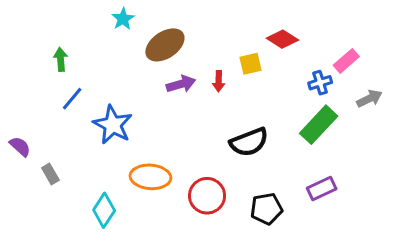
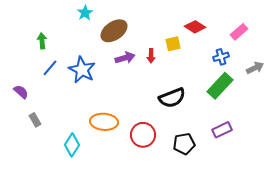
pink rectangle: (346, 61) -> (239, 32), moved
blue star: (113, 125) -> (82, 70), moved
purple semicircle: (20, 146) -> (21, 92), moved

